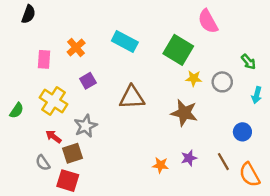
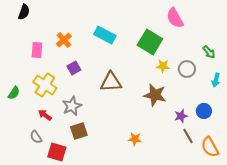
brown square: (72, 153) -> (79, 131), moved
purple star: (189, 158) -> (181, 116), moved

